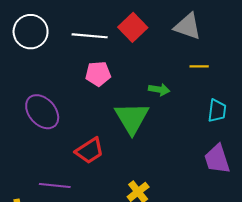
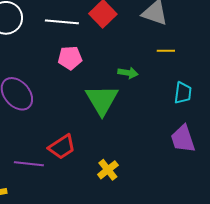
red trapezoid: (90, 151) -> (62, 147), moved

